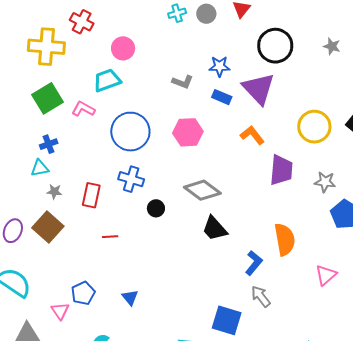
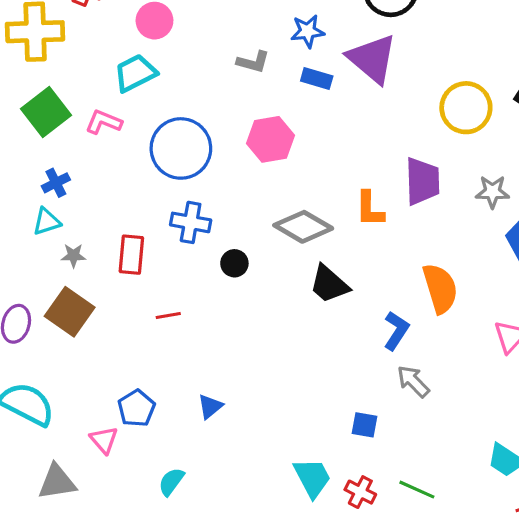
orange L-shape: (252, 135) -> (370, 209), moved, turned -135
blue triangle: (130, 297) -> (210, 406), turned 36
blue square: (227, 320) -> (364, 425), size x0.6

